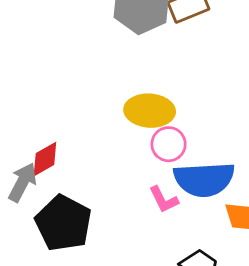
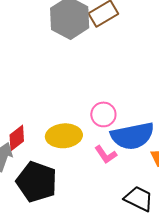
yellow ellipse: (150, 111) -> (64, 136), moved

